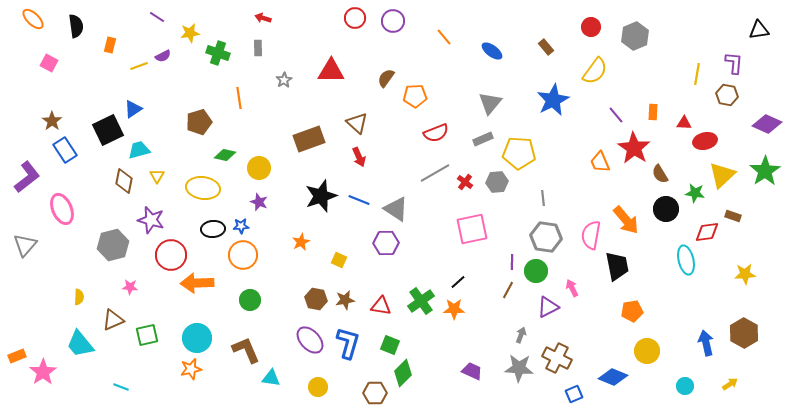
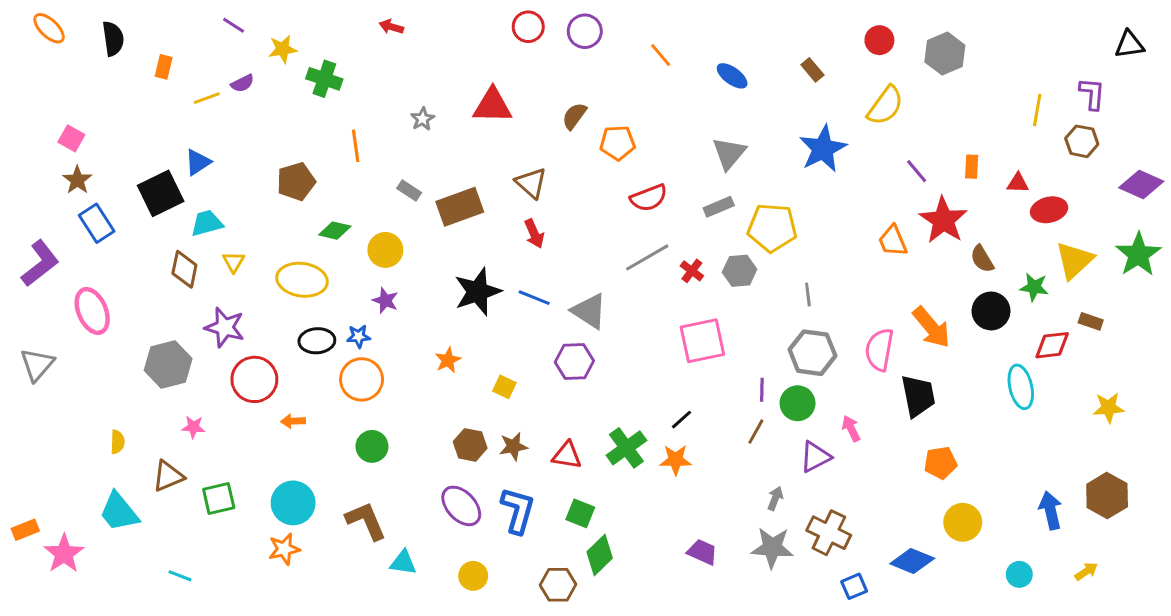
gray rectangle: (258, 48) -> (409, 190), moved, turned -56
pink square: (49, 63) -> (71, 138), moved
orange arrow: (197, 283) -> (293, 421), size x0.5

